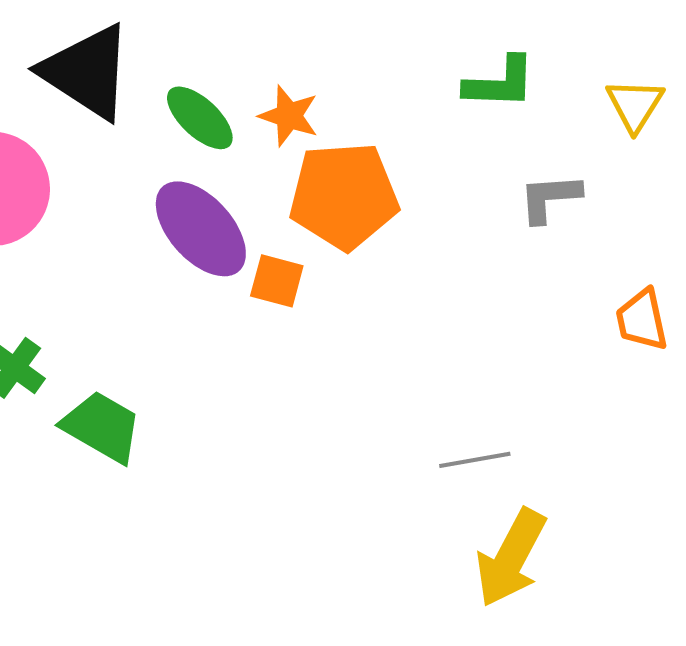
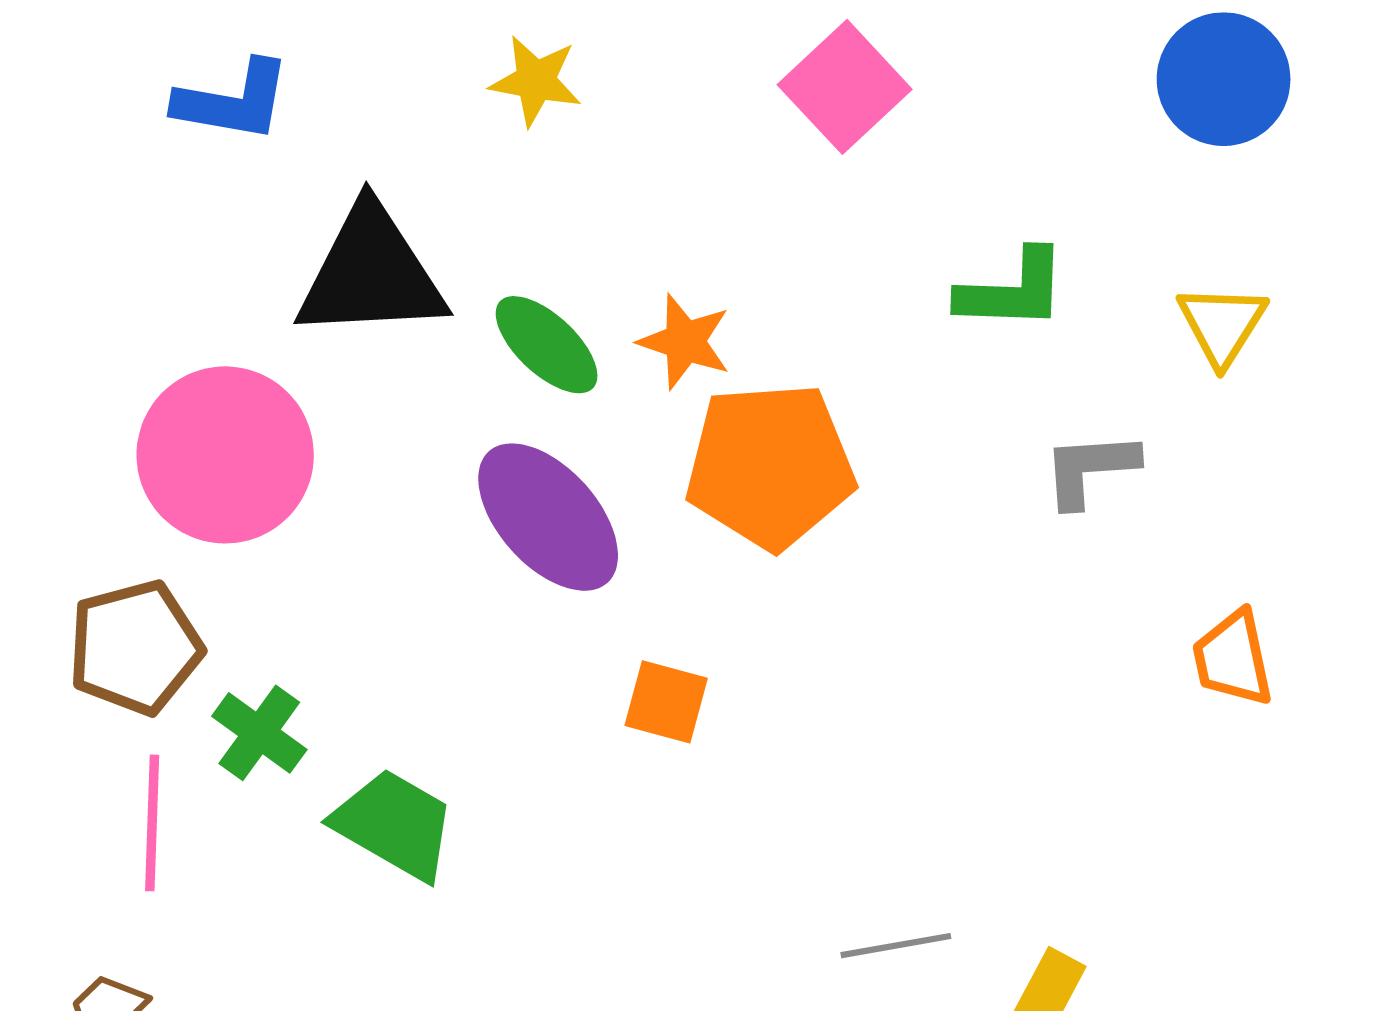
black triangle: (87, 72) -> (371, 273), turned -36
orange square: (277, 281) -> (666, 702), moved
gray line: (475, 460) -> (896, 946), moved

